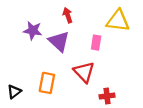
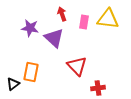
pink rectangle: (96, 43) -> (84, 22), moved
orange rectangle: (47, 83) -> (31, 72), moved

